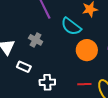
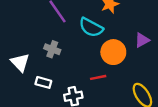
red line: (84, 84) -> (98, 77), moved

